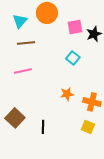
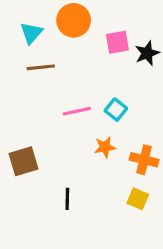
cyan square: (73, 58) -> (116, 110), moved
pink line: (23, 71) -> (77, 111), moved
brown square: (15, 118) -> (23, 161), moved, turned 30

